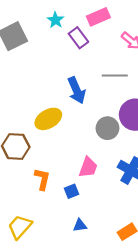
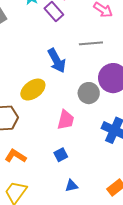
pink trapezoid: (88, 167) -> (66, 120), moved
orange L-shape: (42, 179) -> (16, 156), moved, turned -65

